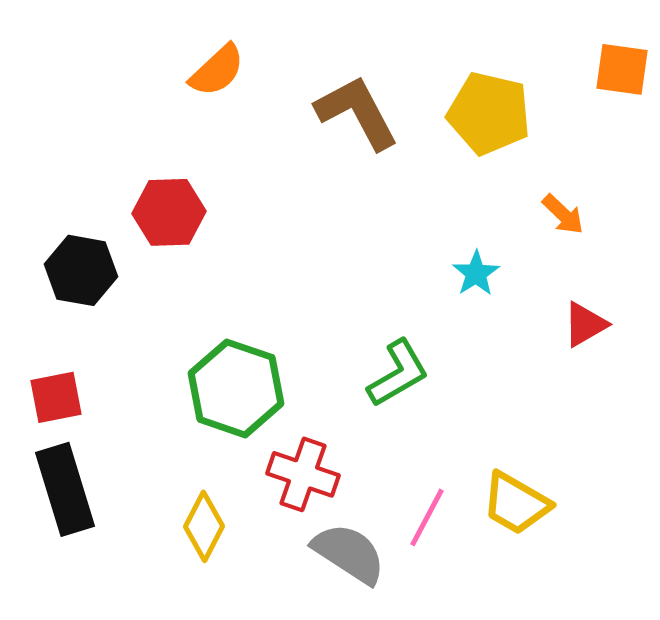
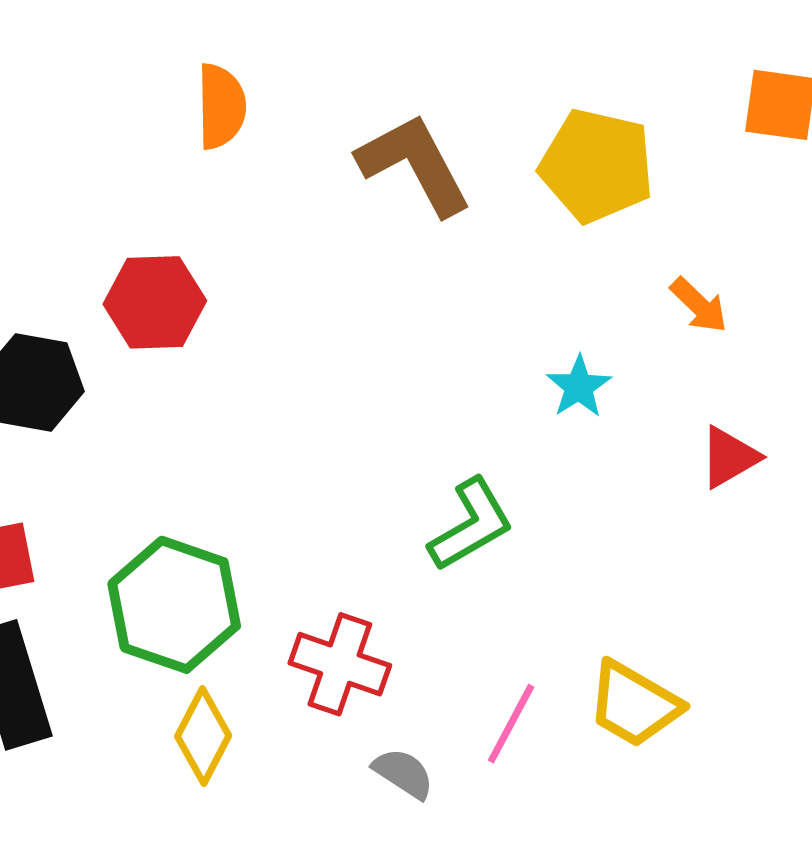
orange semicircle: (217, 70) -> (221, 106), turned -48
green hexagon: (236, 388) -> (174, 605), moved
gray semicircle: (349, 553) -> (403, 773), size x0.6

